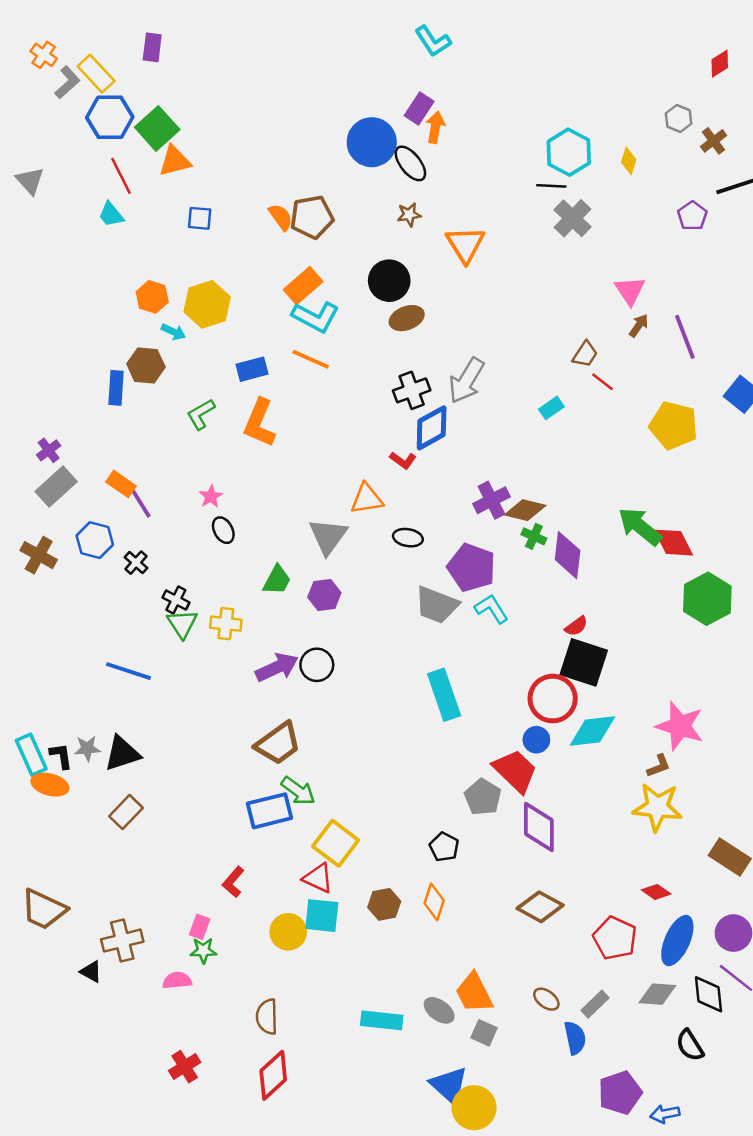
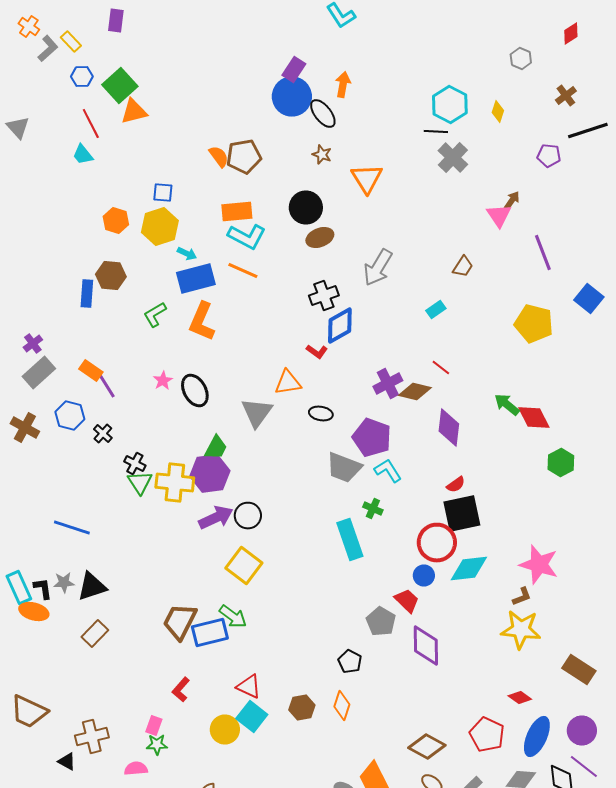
yellow rectangle: (96, 74) -> (71, 42), size x0.7
purple rectangle: (419, 109) -> (294, 70), moved
blue hexagon: (110, 117) -> (82, 76), size x0.6
gray hexagon: (679, 118) -> (521, 58), moved
brown star: (409, 215) -> (322, 154), turned 30
purple pentagon: (692, 216) -> (549, 156), turned -30
blue square: (200, 218) -> (163, 192), moved
orange rectangle: (303, 286) -> (237, 212), turned 36
brown arrow: (639, 326) -> (512, 200), moved
cyan arrow: (173, 332) -> (187, 254), moved
blue rectangle: (252, 369) -> (196, 278), size x1.5
gray arrow: (467, 380) -> (378, 268), moved
red line: (602, 382) -> (441, 368), moved
green arrow: (640, 526) -> (507, 404), size x0.7
black ellipse: (223, 530) -> (195, 390), moved, size x1.5
green cross: (534, 536) -> (373, 508), moved
purple hexagon: (324, 595) -> (210, 474), moved, size x1.5
green hexagon: (707, 599) -> (561, 462), size x0.7
yellow cross: (226, 624) -> (175, 482), size x1.5
black square: (584, 662) -> (462, 514), turned -30
blue line: (128, 671) -> (72, 528), moved
brown trapezoid: (278, 743) -> (180, 622), moved, turned 153
red trapezoid: (515, 771) -> (407, 600), size x0.7
yellow square: (336, 843) -> (244, 566), moved
brown diamond: (540, 907) -> (427, 746), moved
cyan square: (322, 916) -> (252, 716), turned 32

